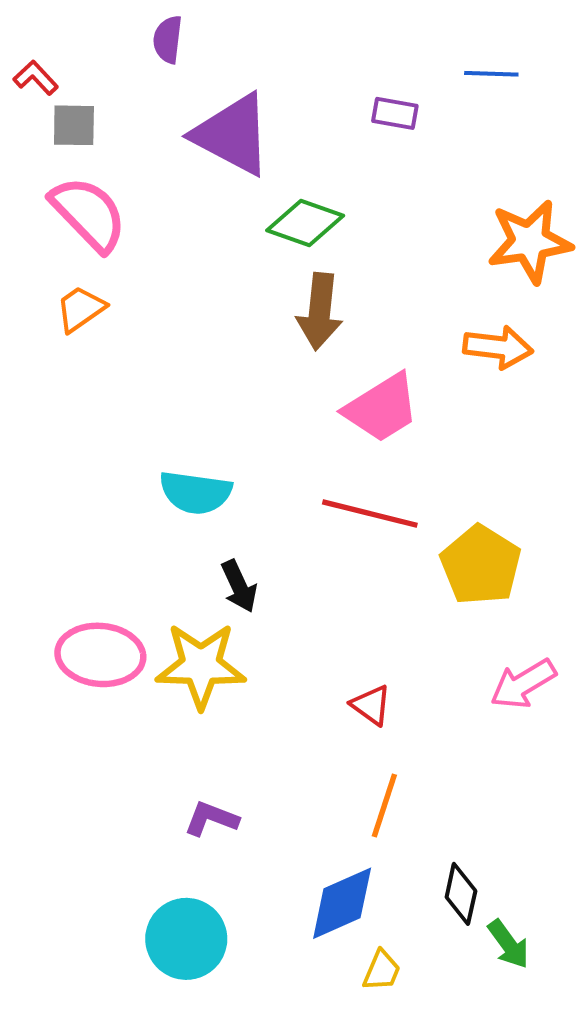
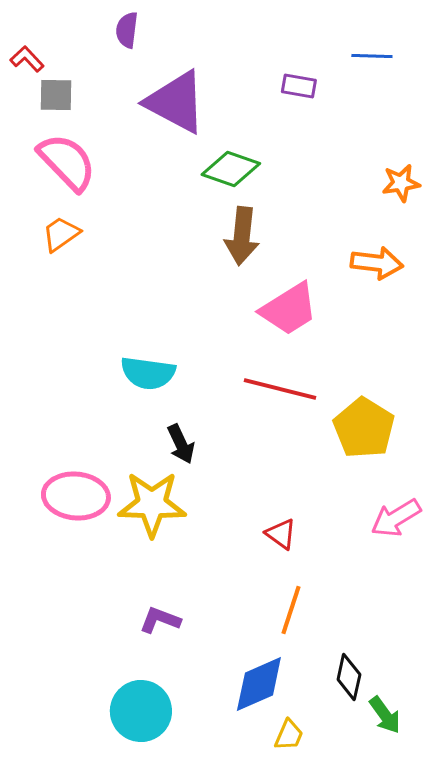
orange star: (530, 242) -> (401, 183), size x0.6

